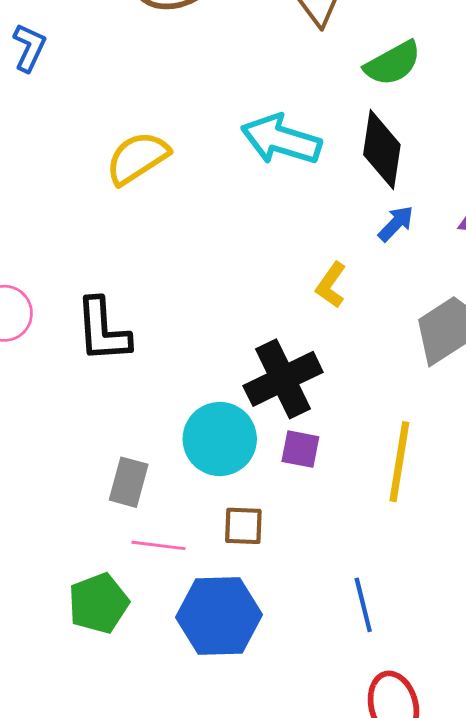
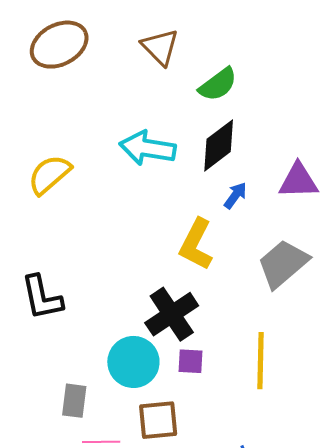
black diamond: (382, 150) -> (219, 145), turned 52
yellow L-shape: (331, 285) -> (196, 244), size x1.6
brown square: (243, 526) -> (158, 420), size x1.4

